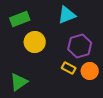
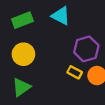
cyan triangle: (67, 15) -> (61, 16), moved, turned 48
yellow circle: (35, 42) -> (23, 54), moved

